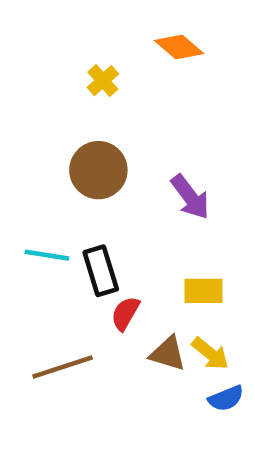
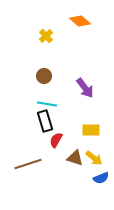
brown circle: (98, 170) -> (44, 76), size x0.6
cyan line: (47, 255) -> (47, 104), moved

